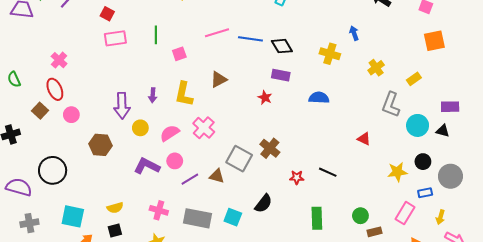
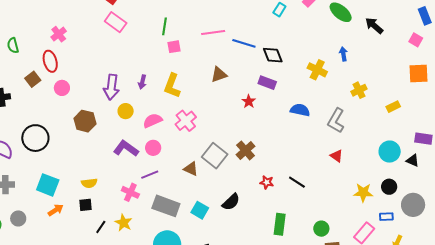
green line: (156, 35) -> (164, 26), moved
pink rectangle: (115, 38) -> (116, 22), turned 35
brown triangle: (219, 79) -> (219, 75), moved
gray L-shape: (391, 105) -> (336, 121), moved
purple line: (190, 179) -> (150, 175), moved

